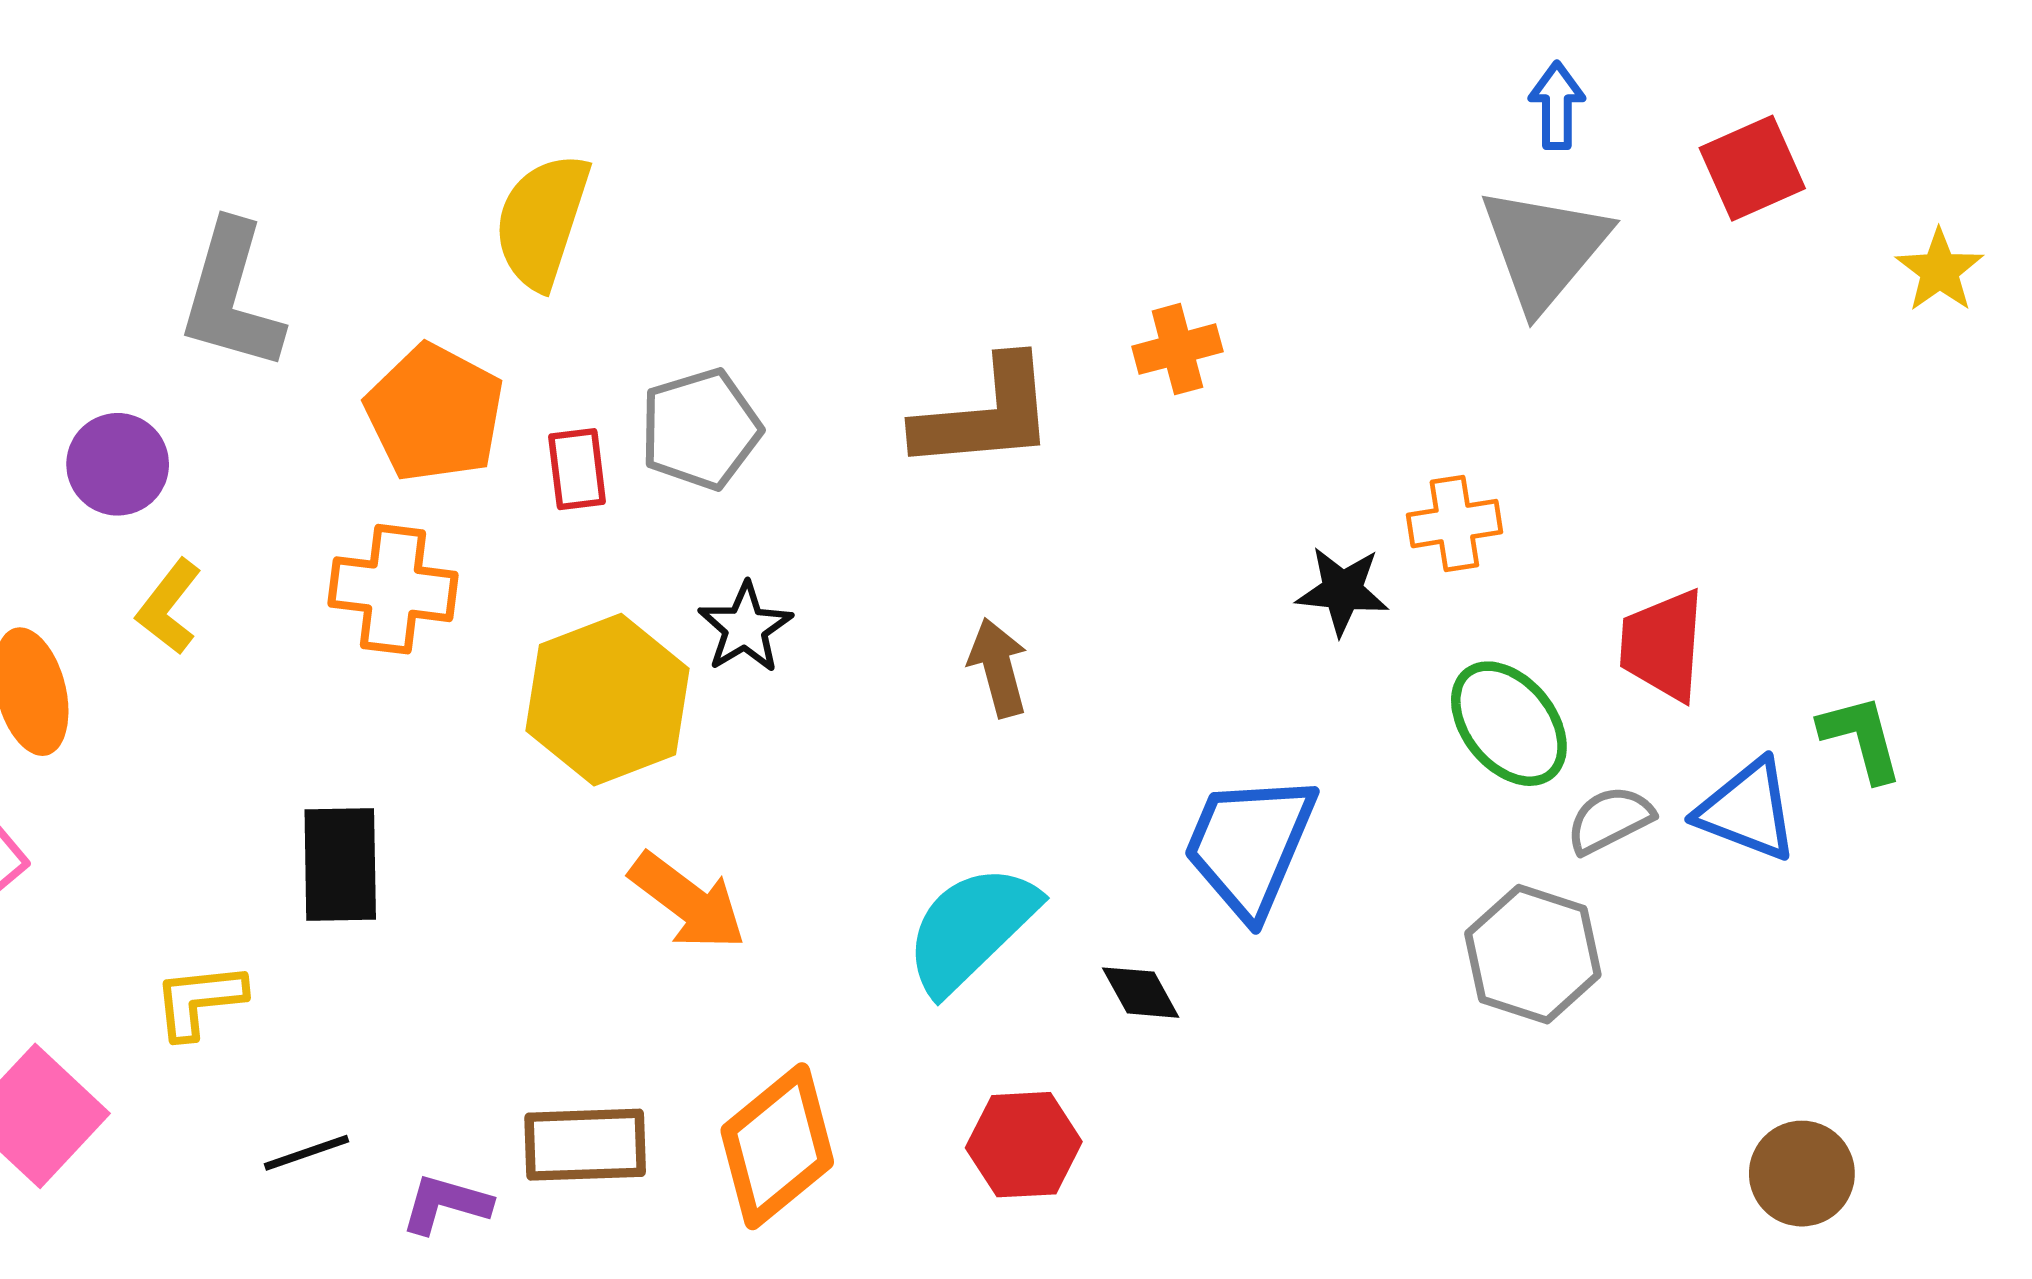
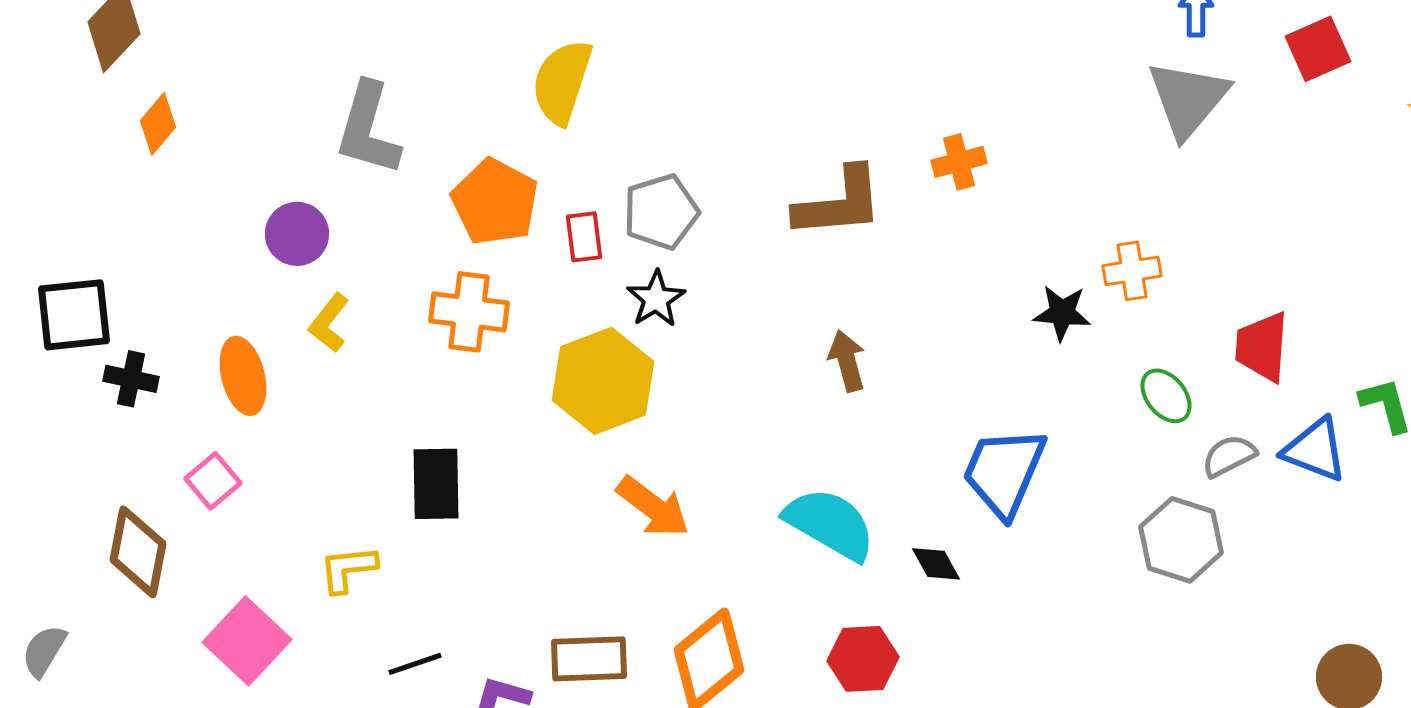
black star: (745, 628) -> (656, 299), moved
green ellipse: (1509, 724) -> (1166, 396), size x0.7
cyan semicircle: (971, 929) -> (830, 524), turned 74

